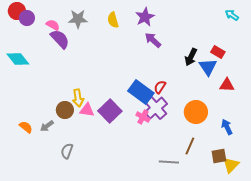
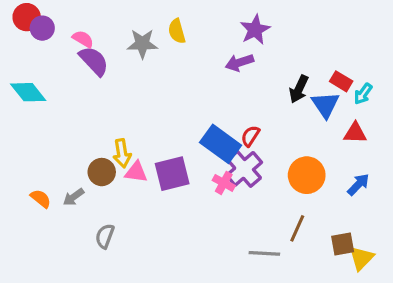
cyan arrow: (232, 15) -> (363, 94), moved, turned -88
purple star: (145, 17) -> (255, 30), moved
gray star: (78, 19) -> (142, 44), moved
purple arrow: (153, 40) -> (239, 62), turned -60
purple square: (110, 111) -> (172, 174), turned 30
blue arrow: (227, 127) -> (358, 185), moved, turned 70

